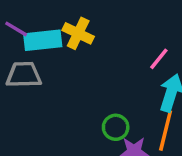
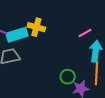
pink line: (159, 59) -> (85, 33), turned 32

